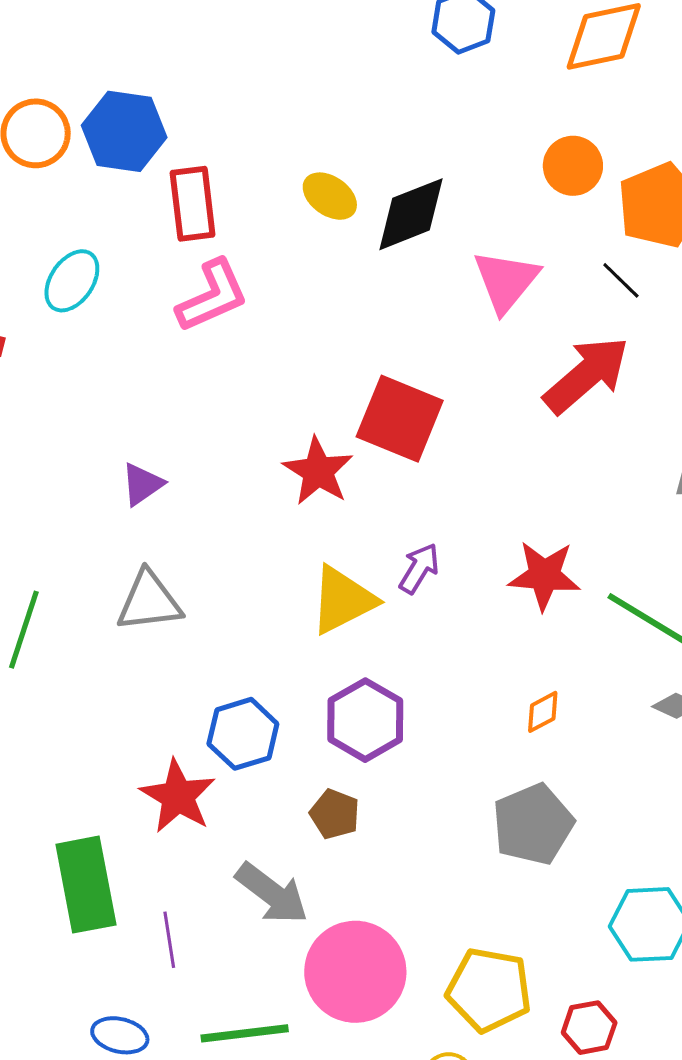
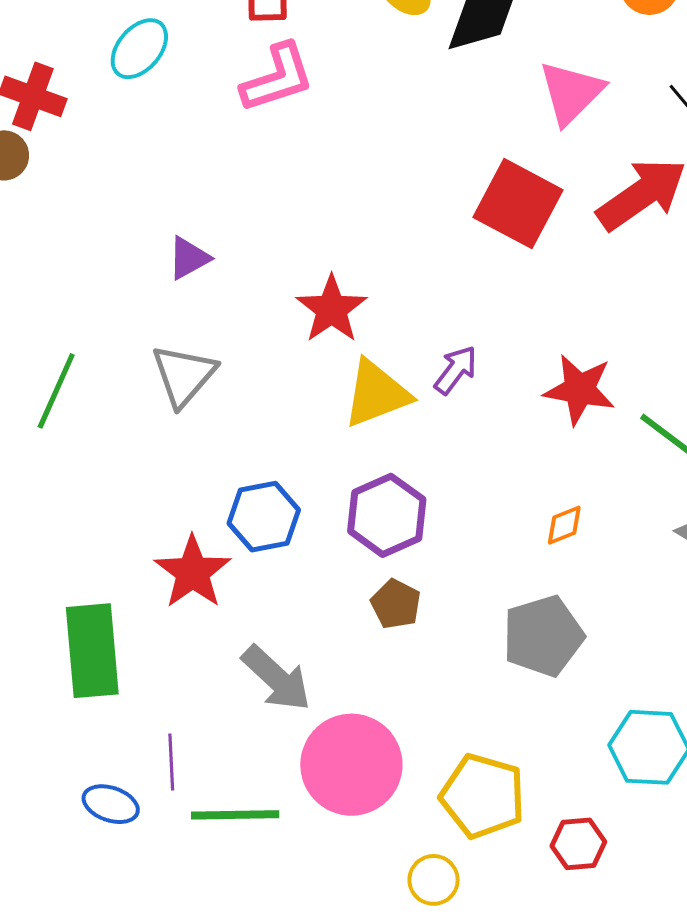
red square: (400, 419) -> (518, 204), moved
red star: (318, 471) -> (332, 309), moved
gray triangle: (149, 601) -> (184, 375), turned -48
brown pentagon: (335, 814) -> (396, 604), moved
purple line: (169, 940) -> (171, 762), moved

